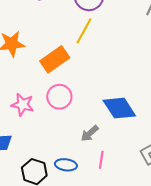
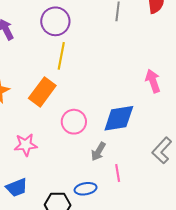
pink circle: (59, 97) -> (74, 122), moved
blue diamond: (119, 108) -> (119, 118), turned -48

